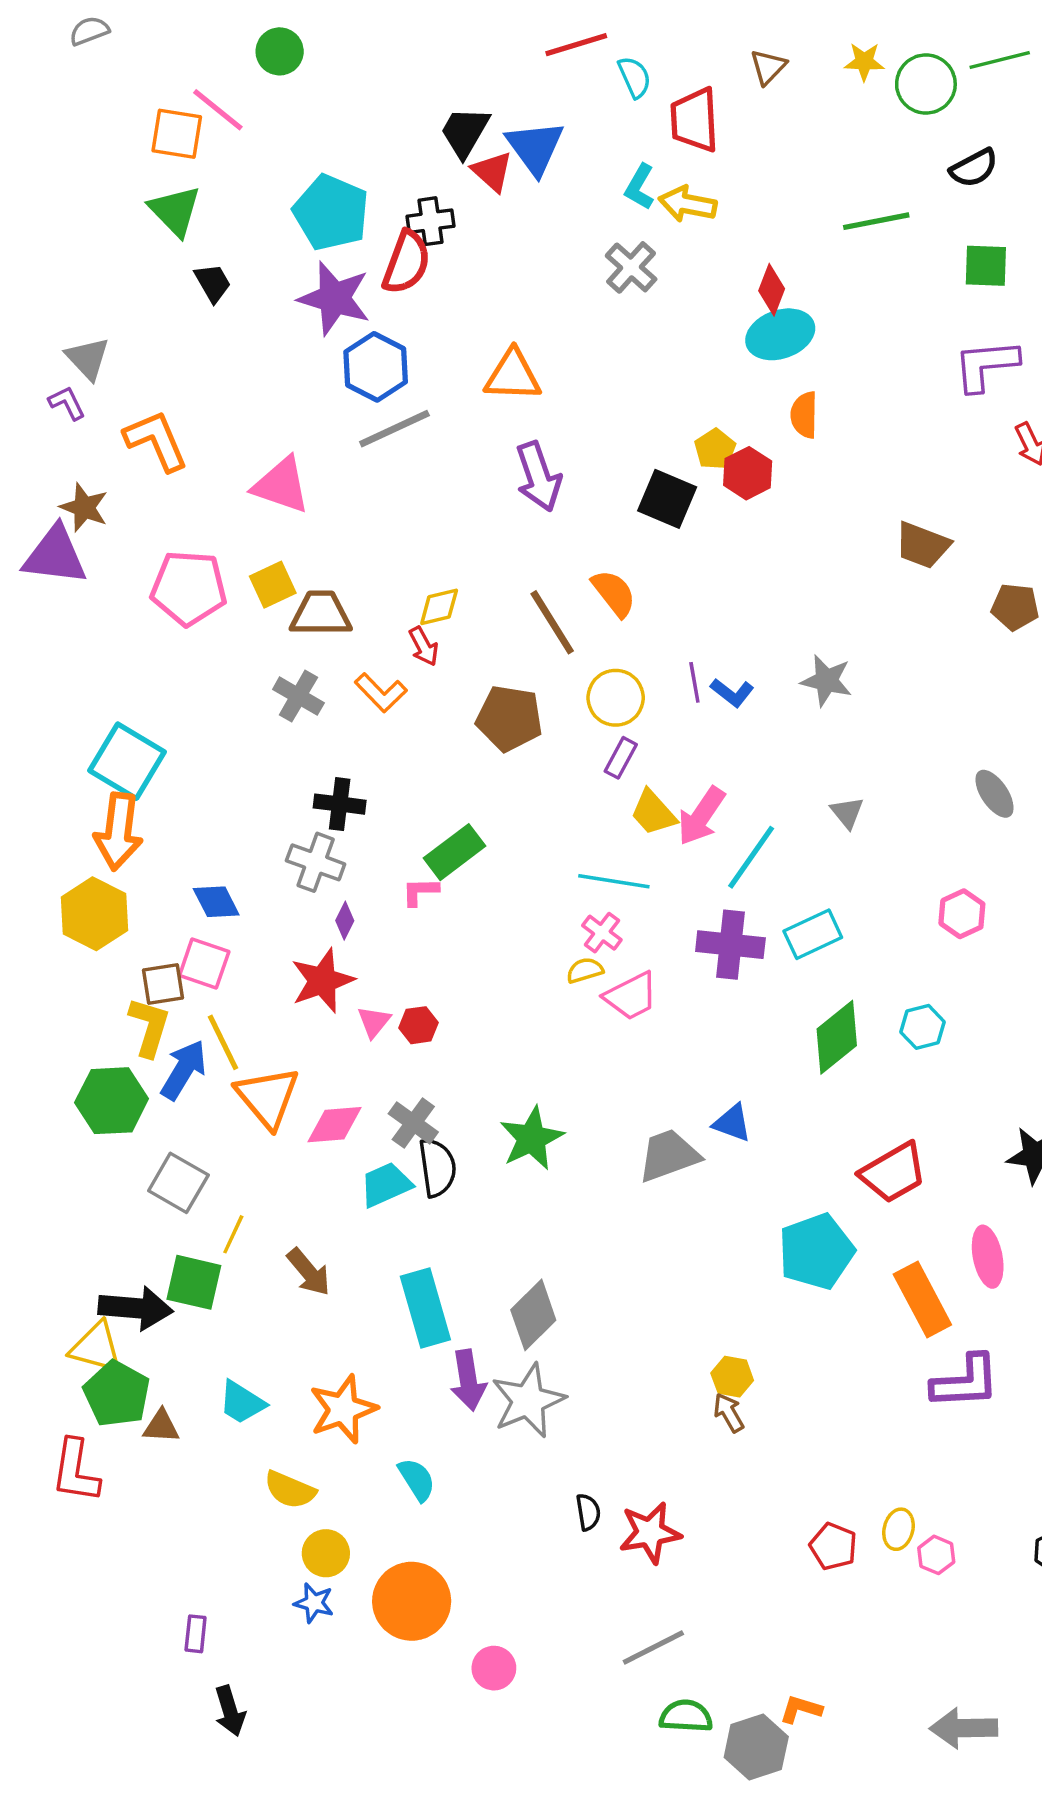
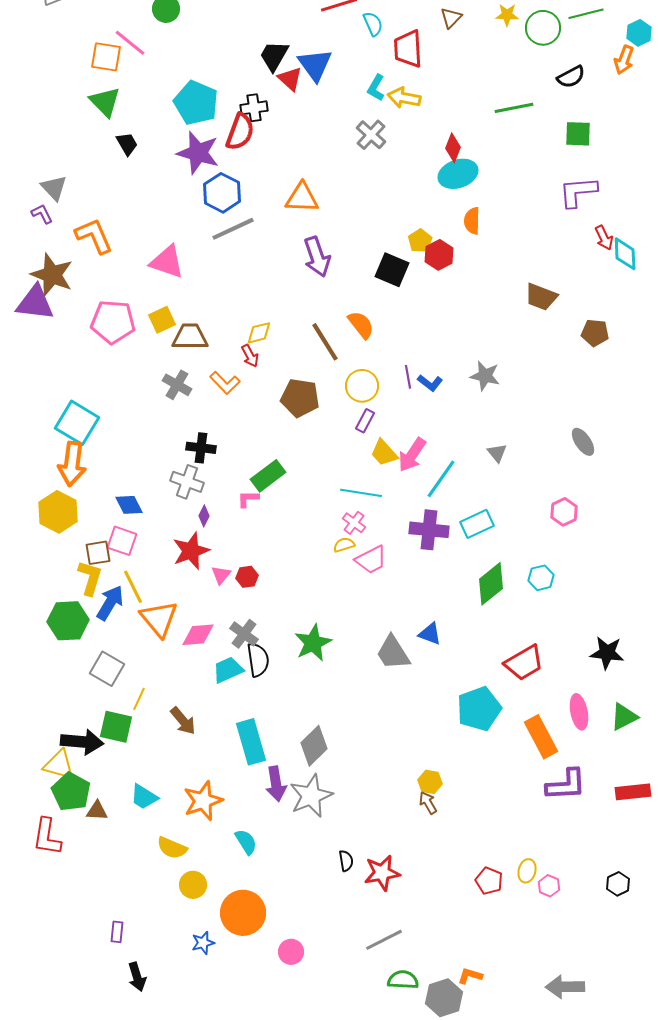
brown star: (84, 507) -> (52, 275), size x1.5
gray trapezoid: (669, 1155) -> (393, 653), turned -102
blue star: (314, 1603) -> (203, 943), moved, turned -30

